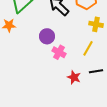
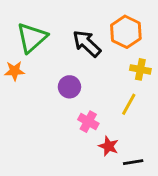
pink cross: (59, 52) -> (88, 122), moved
black line: (96, 71) -> (133, 162), moved

